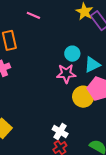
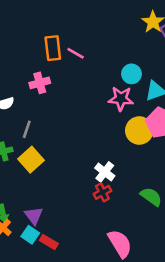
pink line: (33, 15) -> (76, 53), moved

